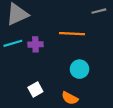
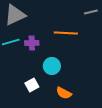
cyan circle: (79, 69) -> (52, 66), moved

